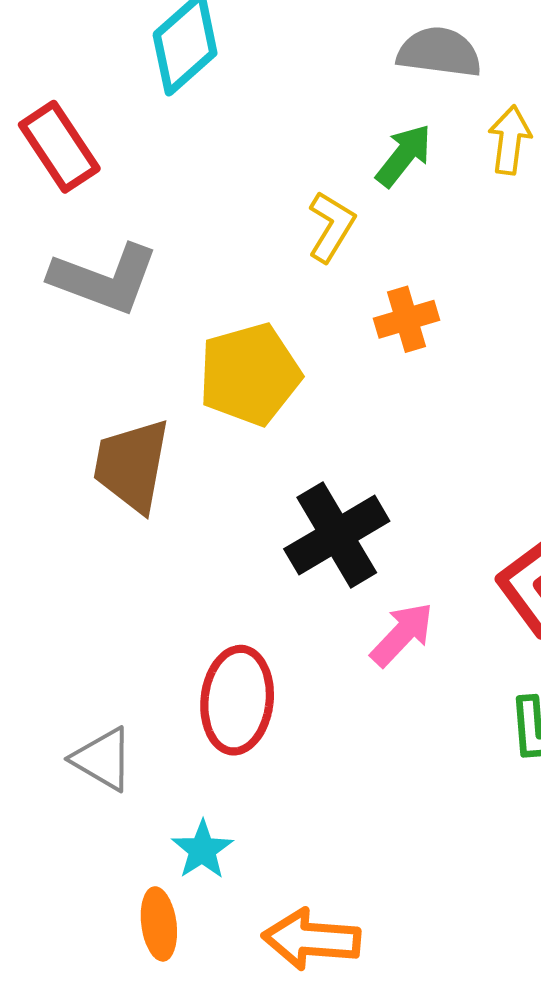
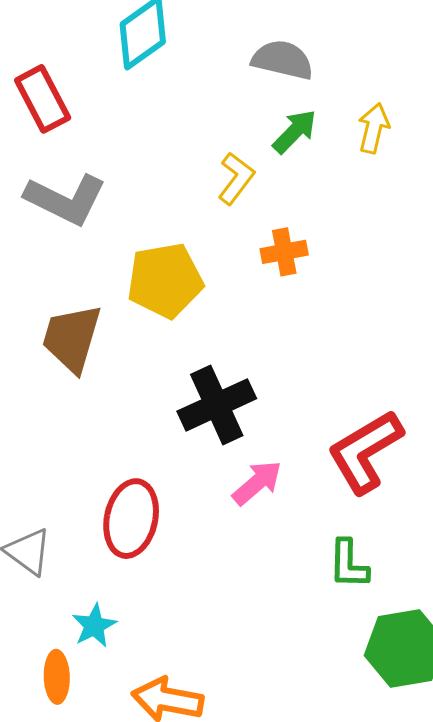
gray semicircle: (439, 52) -> (283, 60), moved

